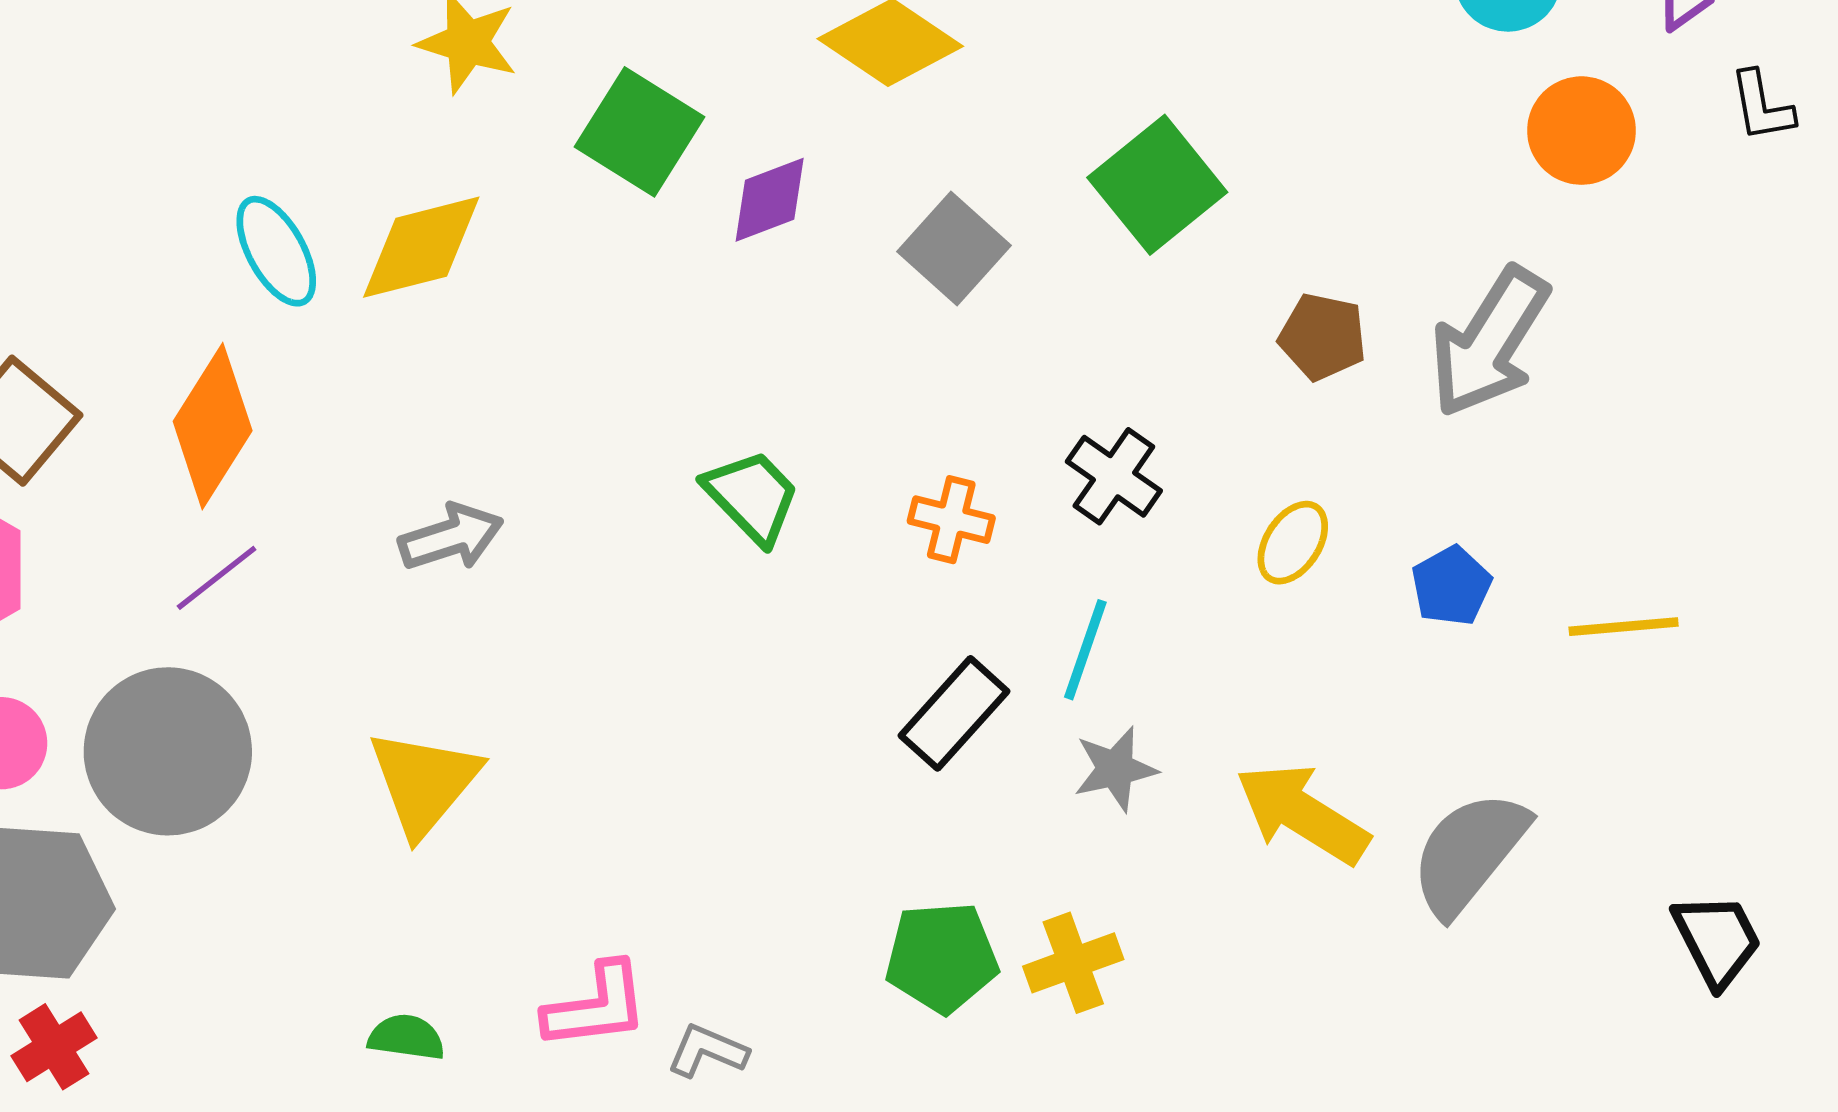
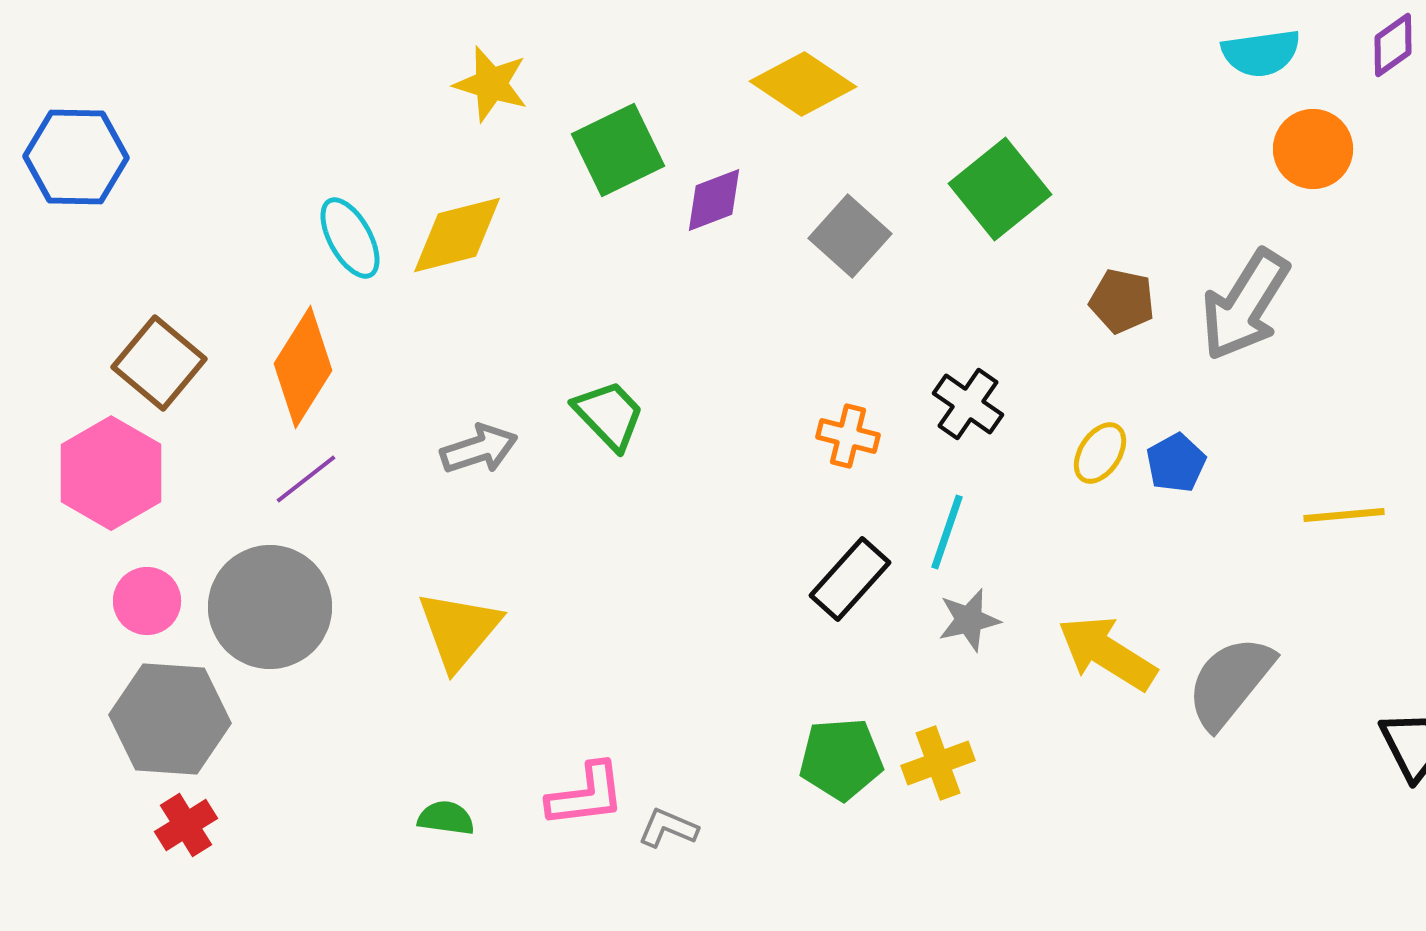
green square: (640, 132) -> (618, 150), turned 32
green trapezoid: (752, 497) -> (609, 415), moved
blue pentagon: (1451, 586) -> (1176, 463), moved

